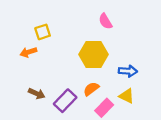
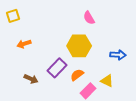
yellow square: (43, 32) -> (13, 16), moved
blue arrow: (128, 71) -> (118, 55), moved
purple rectangle: (65, 101) -> (57, 68), moved

